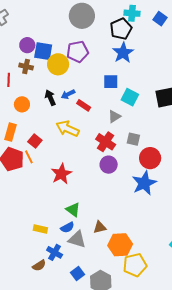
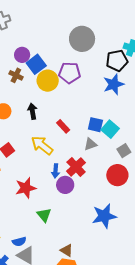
blue square: (43, 51) -> (36, 64), turned 30
blue square: (111, 82) -> (95, 125), moved
blue arrow: (68, 94) -> (56, 171), moved, turned -72
gray square: (133, 139) -> (124, 151), moved, turned 32
red circle: (150, 158) -> (117, 175), moved
purple circle: (109, 165) -> (65, 185), moved
green triangle: (73, 210) -> (44, 215), moved
brown triangle: (100, 227) -> (67, 250), moved, turned 32

